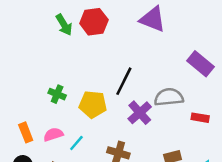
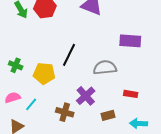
purple rectangle: (201, 64) -> (130, 41), turned -35
purple cross: (140, 113) -> (86, 96), moved
red rectangle: (200, 118) -> (131, 94), moved

